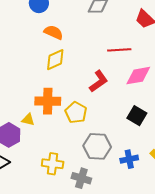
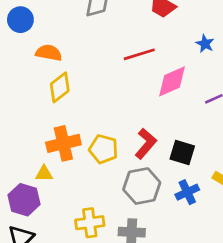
red L-shape: (99, 81) -> (146, 144), moved
black square: (137, 116) -> (182, 153), moved

